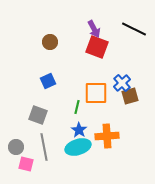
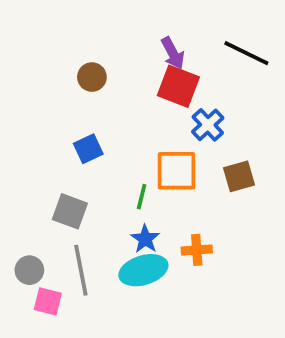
blue cross: (122, 83) -> (208, 125), moved
orange cross: (107, 136) -> (197, 250), size x0.7

